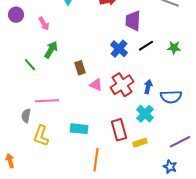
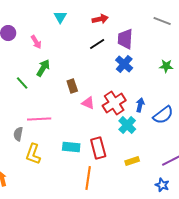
black line: (146, 46) -> (97, 44), moved
blue cross: (119, 49) -> (124, 64), moved
blue semicircle: (171, 97) -> (163, 115), turned -35
cyan cross: (145, 114) -> (127, 125), moved
red rectangle: (119, 130) -> (98, 148), moved

